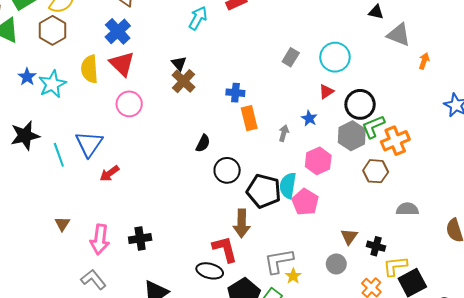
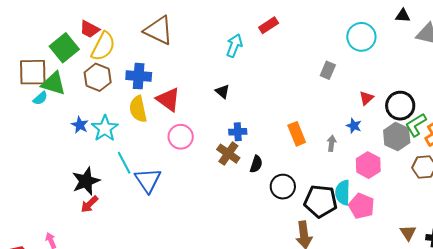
blue cross: (118, 31) -> (139, 76), moved, turned -35
cyan circle: (335, 57) -> (361, 37), moved
brown cross: (184, 81) -> (228, 154), moved
blue cross: (235, 93) -> (238, 132), moved
cyan line: (59, 155) -> (124, 163), moved
red arrow: (109, 173) -> (89, 204), moved

